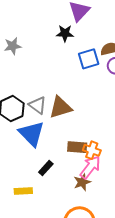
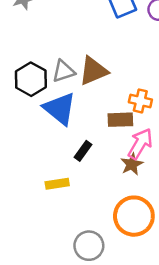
gray triangle: (38, 105) -> (64, 71), turned -48
orange cross: (92, 150) -> (140, 101), moved

